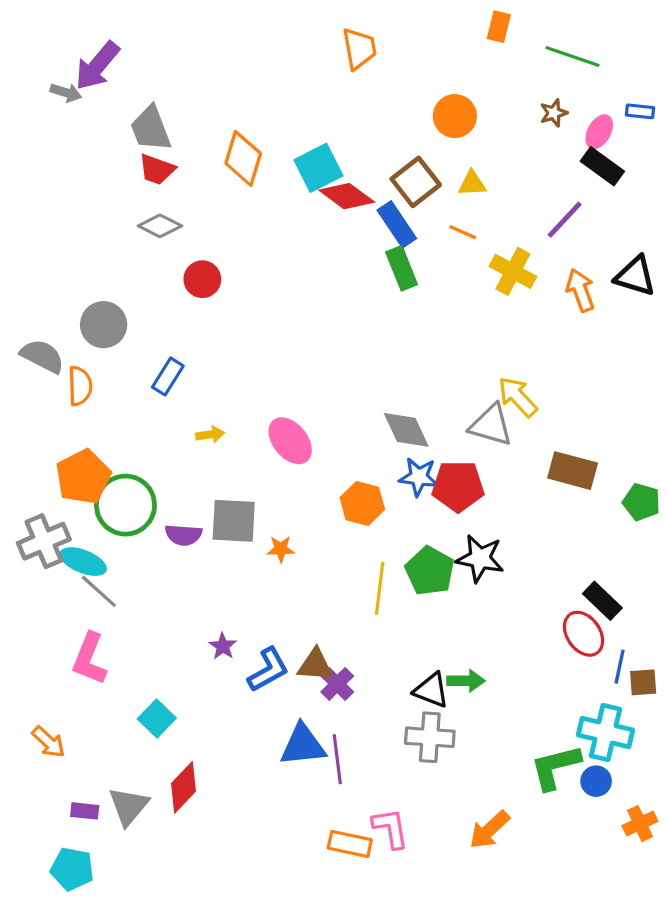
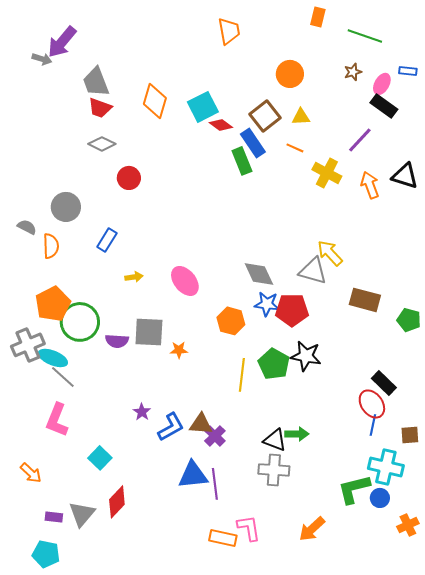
red diamond: (347, 196) -> (221, 125), size x0.7
green rectangle: (402, 268) -> (242, 161), moved
gray semicircle: (42, 356) -> (27, 227), size x0.7
blue line: (620, 667) -> (373, 425), moved

